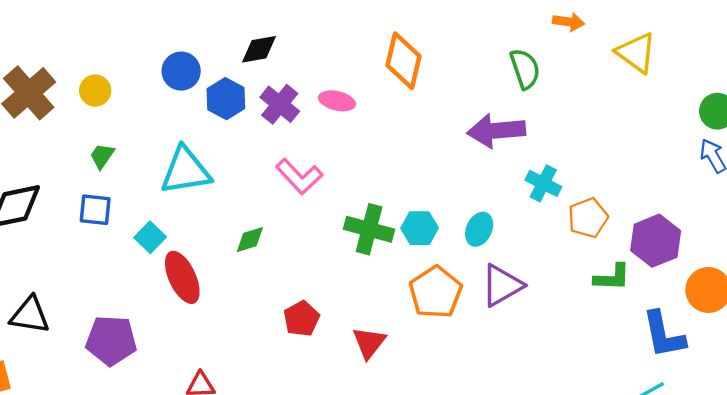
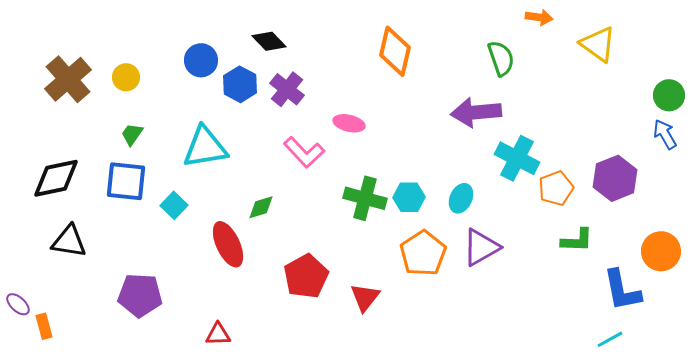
black diamond: (259, 49) -> (269, 41), turned 56
pink ellipse: (337, 101) -> (349, 123), moved
cyan cross: (543, 183) -> (517, 158), size x1.4
blue square: (95, 210) -> (126, 181), size x1.4
purple hexagon: (656, 241) -> (615, 178), moved
red ellipse: (182, 277) -> (228, 244), moved
black triangle: (30, 315) -> (69, 241), moved
red pentagon: (301, 319) -> (306, 276), size x1.4

